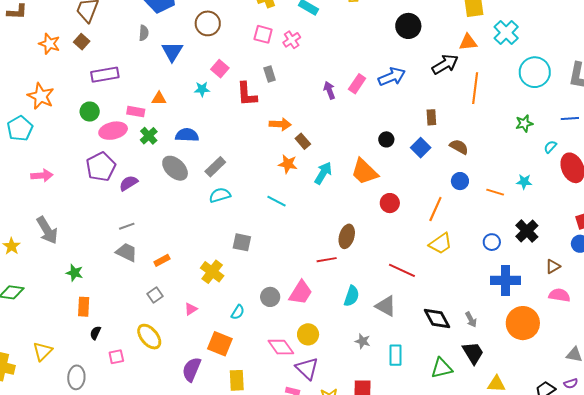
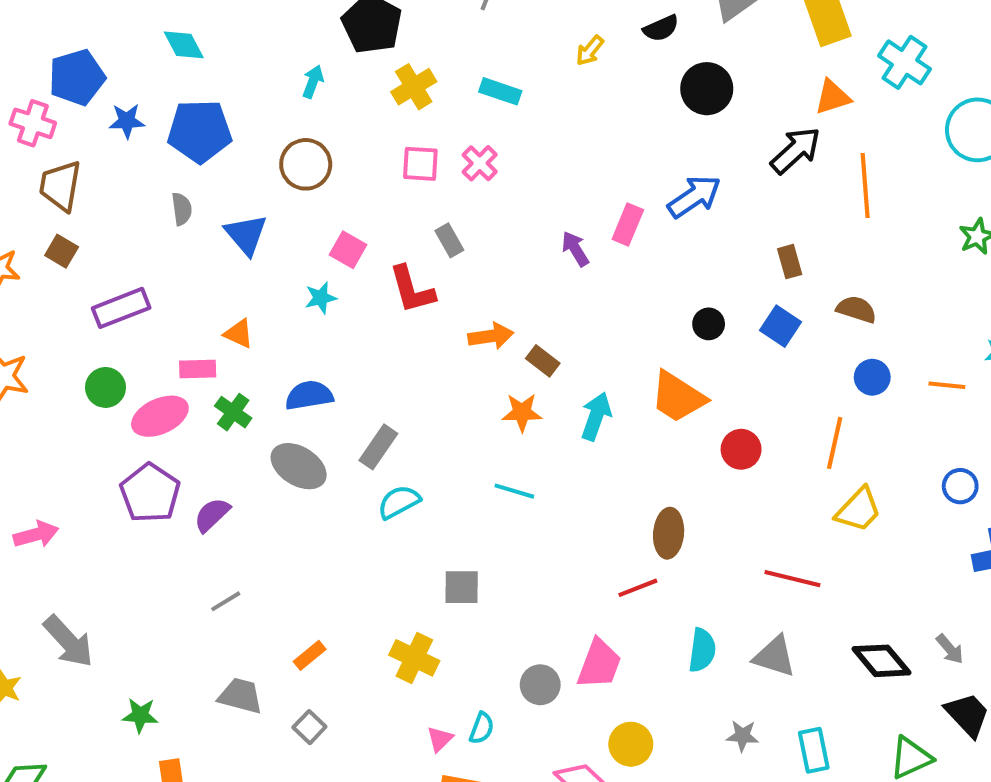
orange triangle: (159, 99) -> (239, 334), turned 35
gray trapezoid: (126, 252) -> (240, 696), moved
pink triangle: (191, 309) -> (440, 739), moved

